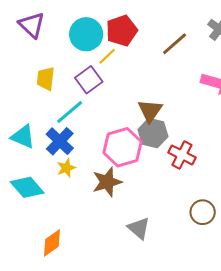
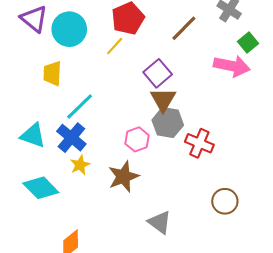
cyan circle: (86, 34) -> (69, 29), moved
purple square: (89, 80) -> (158, 73), moved
pink hexagon: (122, 147) -> (137, 139), size x0.6

